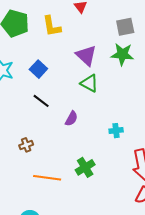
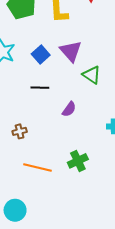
purple triangle: (86, 55) -> (71, 51), moved
black line: (41, 101) -> (40, 88), turned -42

